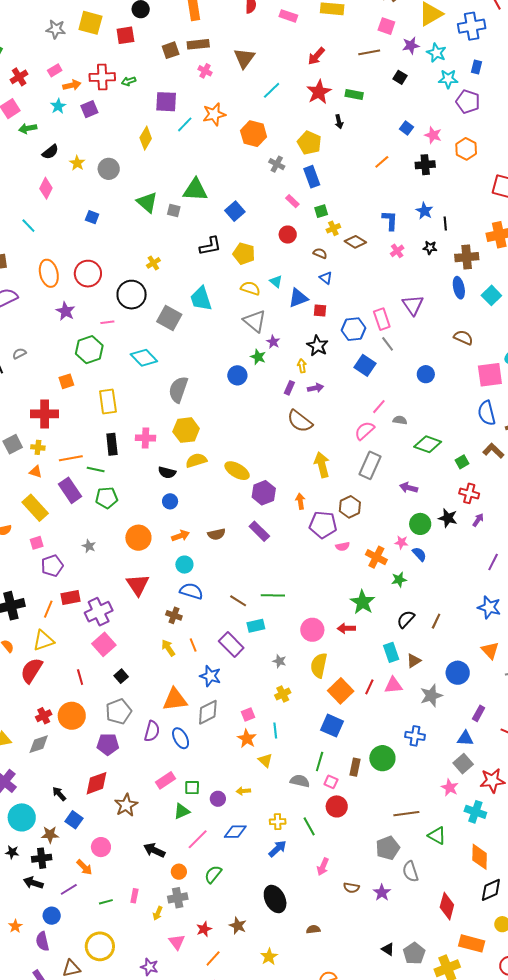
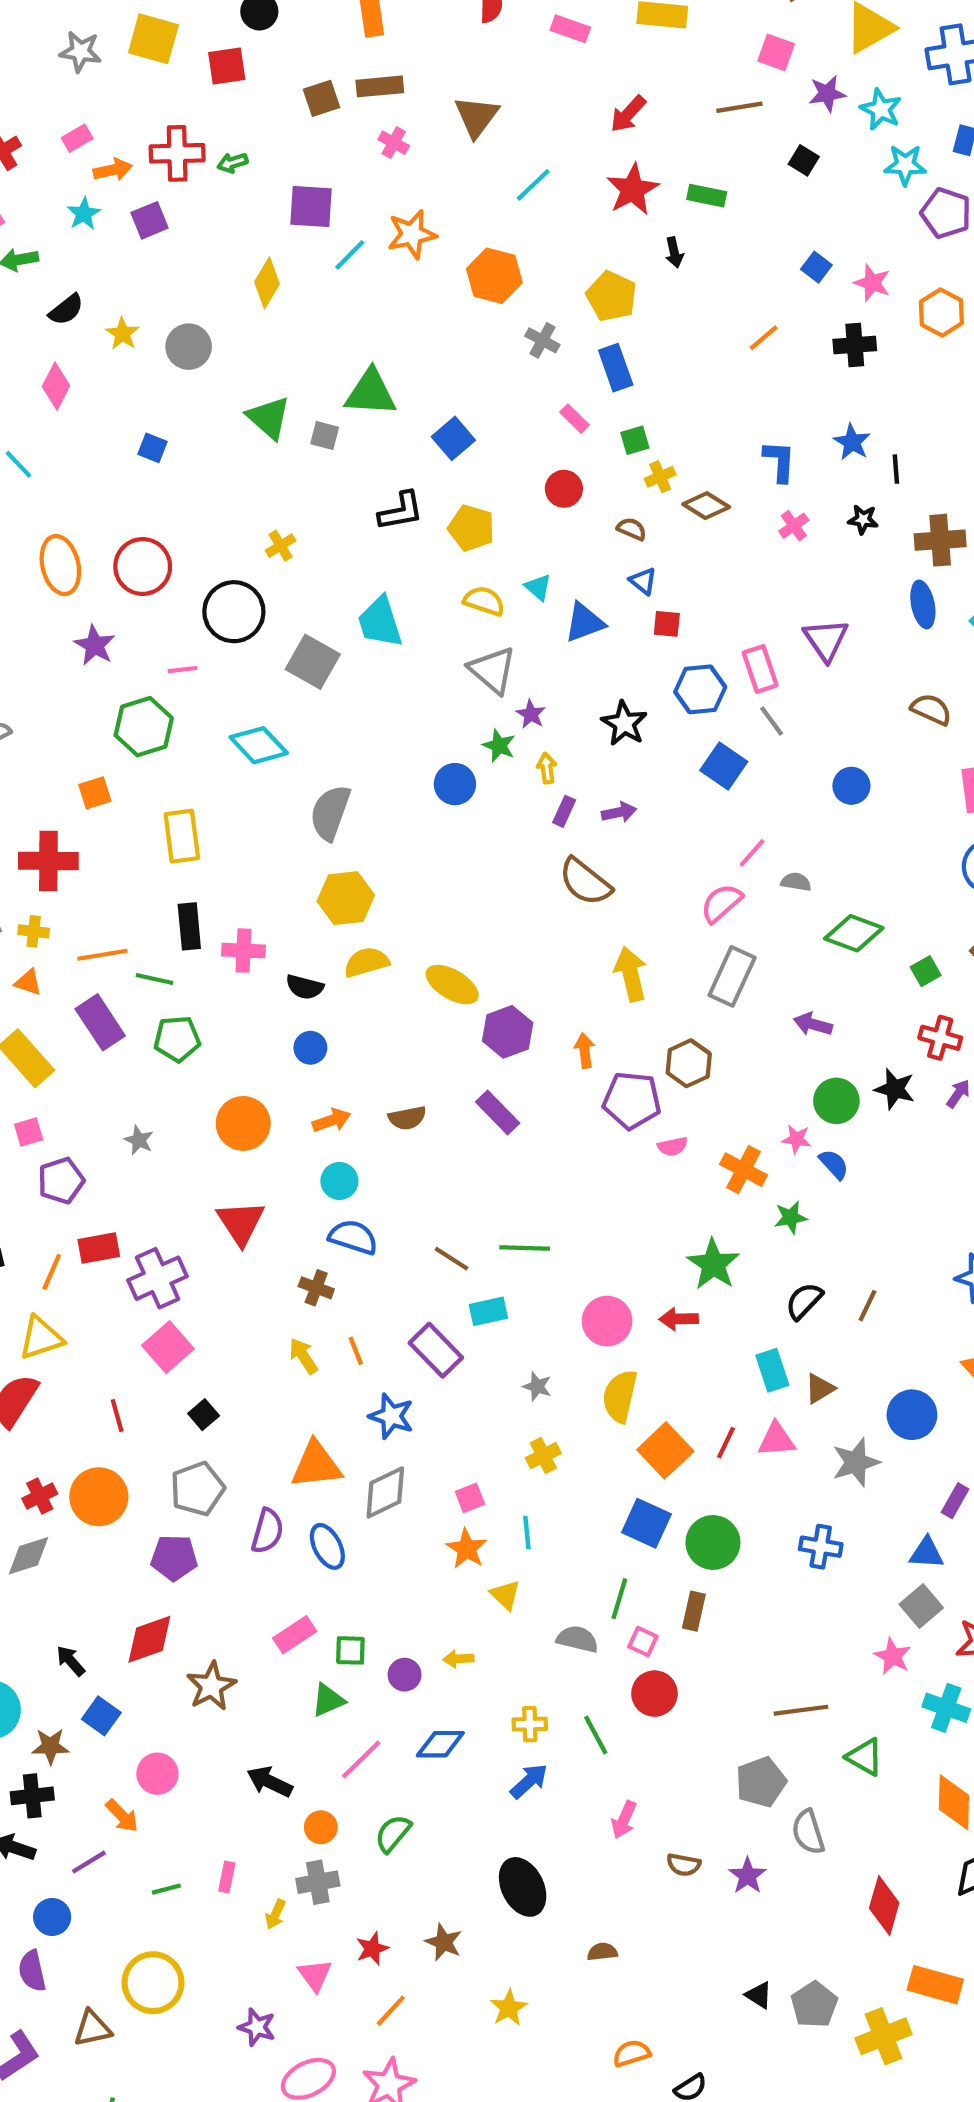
red square: (320, 310) -> (667, 624), moved
yellow arrow: (302, 366) -> (547, 768), moved
pink cross: (146, 438) -> (243, 951), moved
green circle: (382, 758) -> (713, 1542), moved

